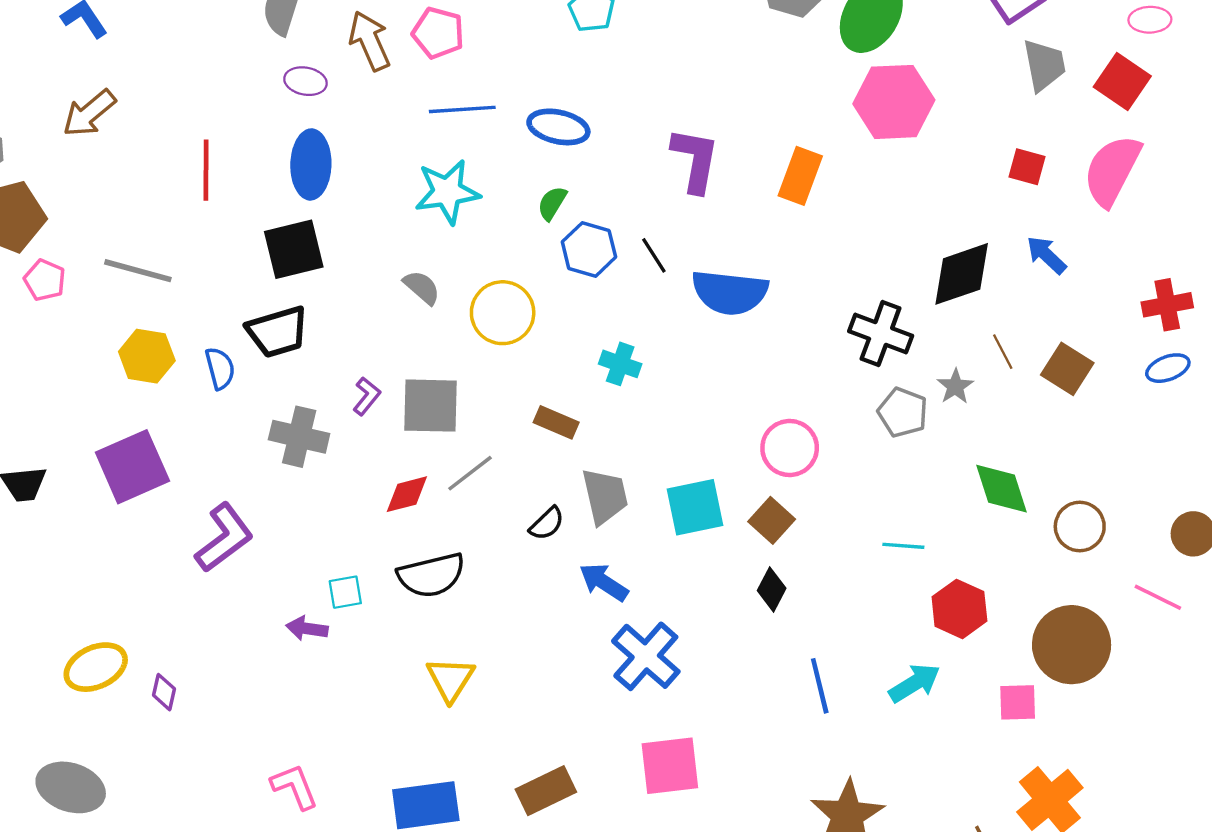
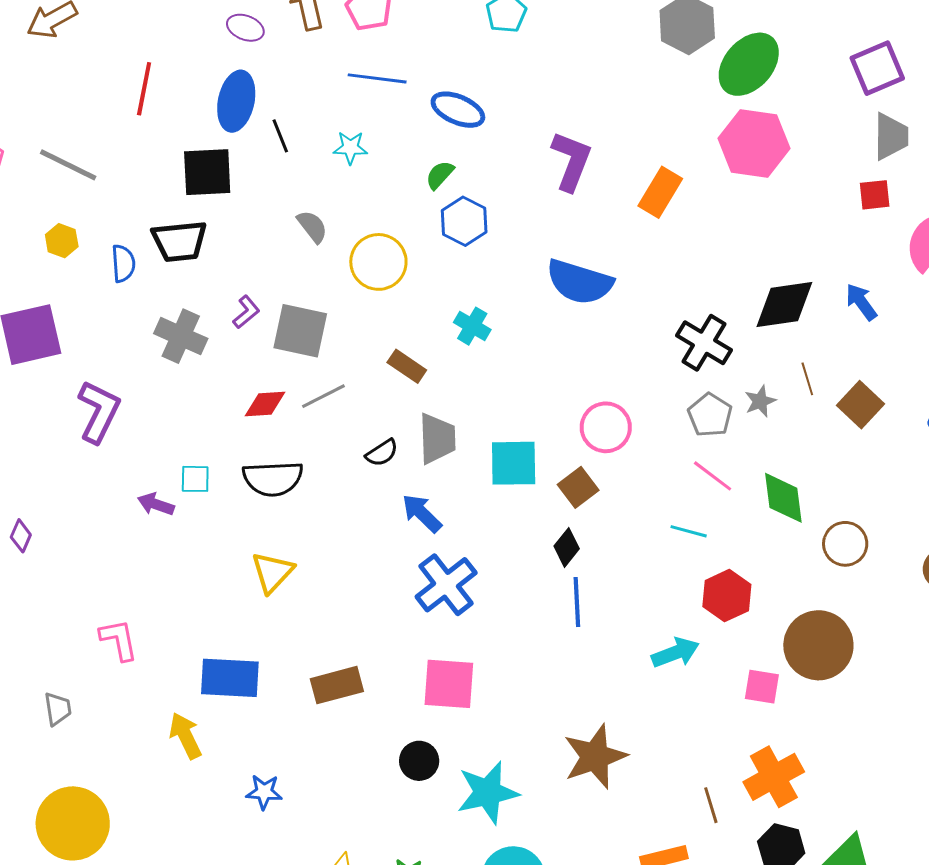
red square: (1027, 167) -> (875, 195), moved, turned -32
cyan star: (447, 192) -> (350, 148), size x0.6
black line: (654, 255) -> (280, 136), moved
yellow hexagon: (147, 356) -> (62, 241), size x0.7
purple L-shape: (224, 538) -> (99, 412), turned -38
pink line: (1158, 597) -> (713, 476), moved
blue line: (820, 686) -> (577, 602), moved

